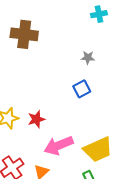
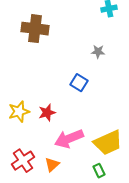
blue square: (82, 89) -> (79, 83), moved, turned -30

